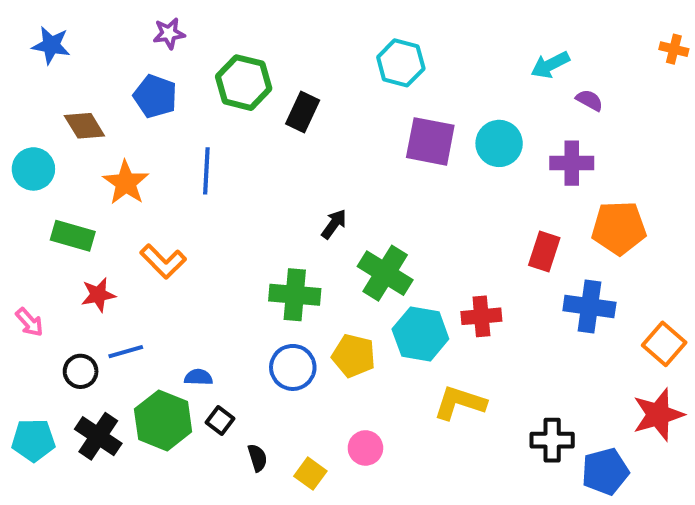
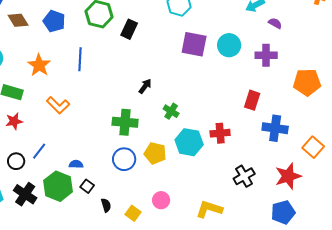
brown diamond: (84, 126) -> (18, 20), moved
orange pentagon: (619, 228) -> (307, 82), moved
green cross: (385, 273) -> (171, 111), size x0.6
red star: (98, 295) -> (14, 121), moved
blue line: (126, 352) -> (39, 151), turned -36
yellow L-shape: (460, 403) -> (209, 209), moved
red star: (658, 415) -> (288, 176), moved
black cross: (552, 440) -> (244, 176), moved, turned -30

